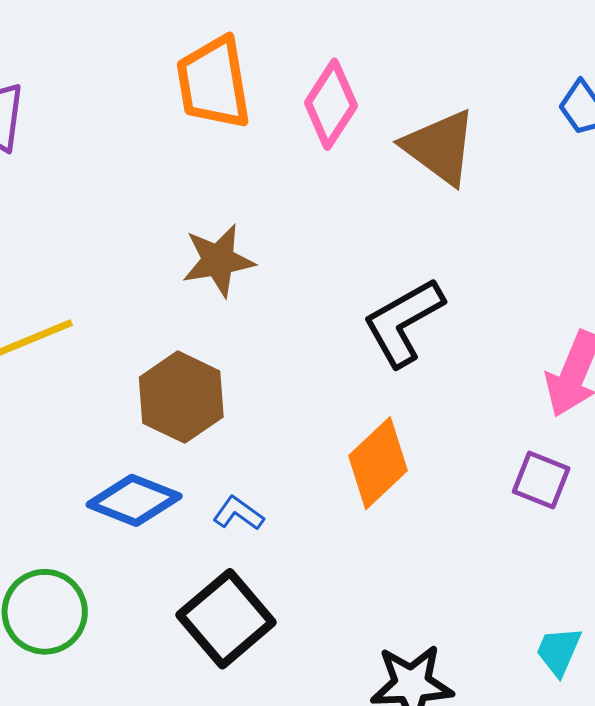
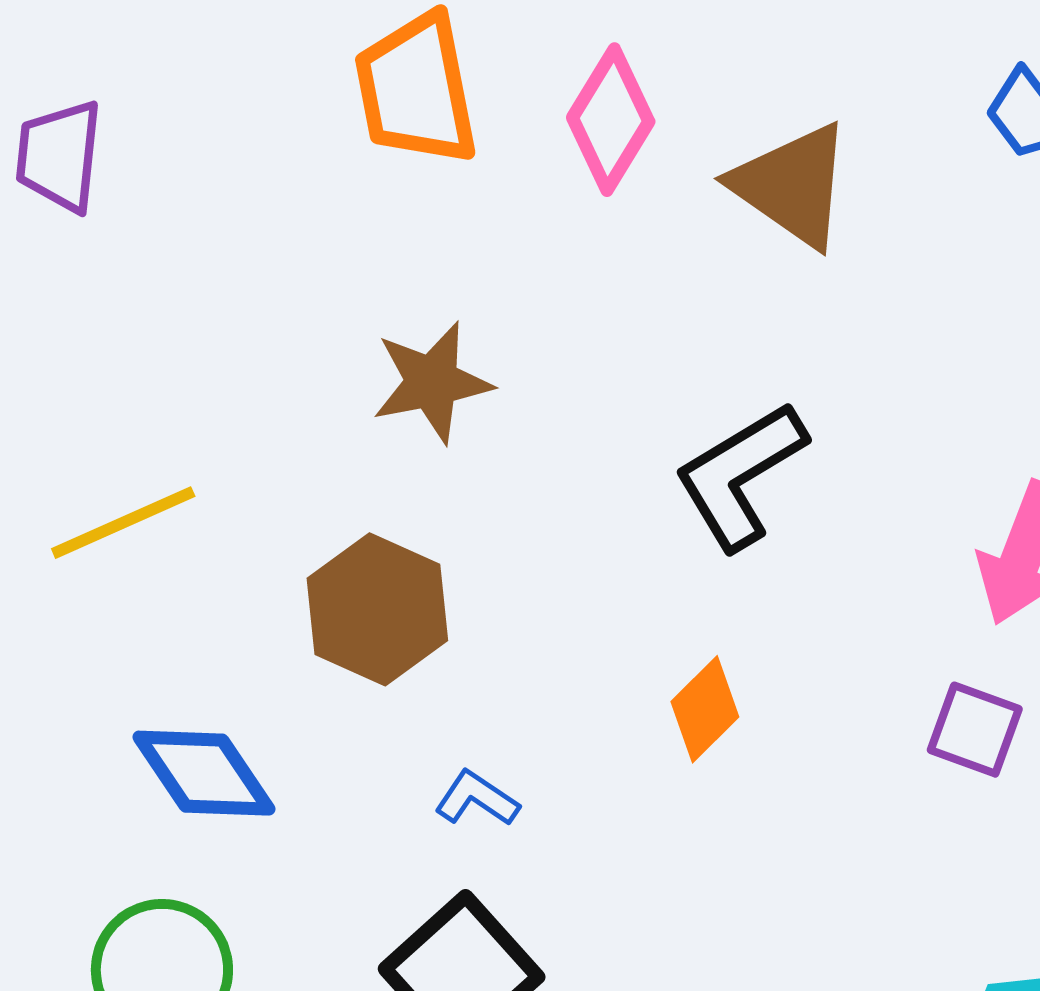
orange diamond: (378, 463) -> (705, 709), size x0.7
blue diamond: (134, 500) -> (204, 773), moved, turned 36

